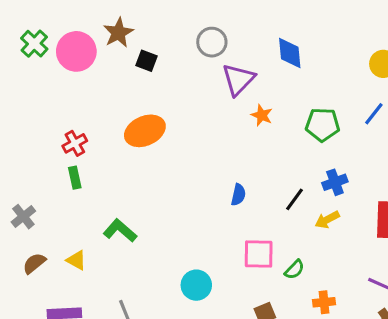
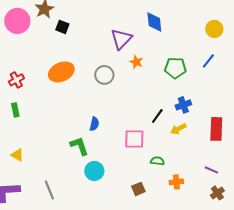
gray circle: (212, 42) -> (104, 75), moved
green rectangle: (75, 178) -> (15, 110), moved
blue semicircle: (238, 195) -> (94, 124), moved
green L-shape: (120, 231) -> (79, 146), moved, turned 30
pink square: (259, 254) -> (134, 139), moved
green semicircle: (294, 270) -> (157, 161), turned -128

